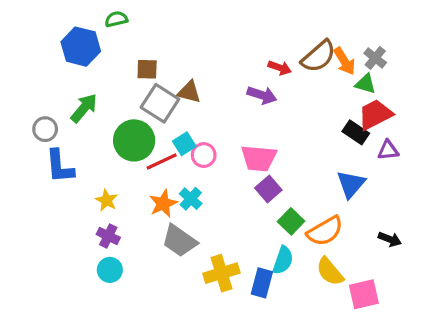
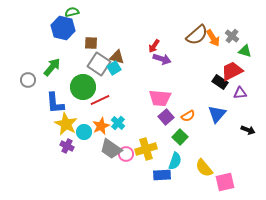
blue hexagon: (81, 47) -> (63, 28), moved
red arrow: (280, 68) -> (154, 46), moved, turned 104
green triangle: (365, 84) -> (245, 51), moved
cyan square: (184, 144) -> (114, 68), moved
pink circle: (204, 155) -> (126, 154), moved
blue L-shape: (60, 166) -> (55, 103), moved
yellow star: (107, 200) -> (66, 124), size x1.6
orange semicircle: (325, 231) -> (188, 116), moved, size x0.6
black arrow: (390, 239) -> (248, 130), moved
cyan circle: (110, 270) -> (84, 132), moved
yellow cross: (221, 273) -> (146, 149), moved
blue rectangle: (262, 283) -> (162, 175), turned 72

